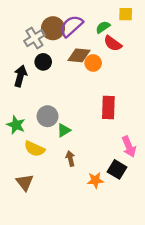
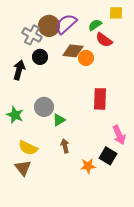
gray cross: (34, 38) -> (32, 35), turned -30
yellow semicircle: (34, 149) -> (28, 148), moved

